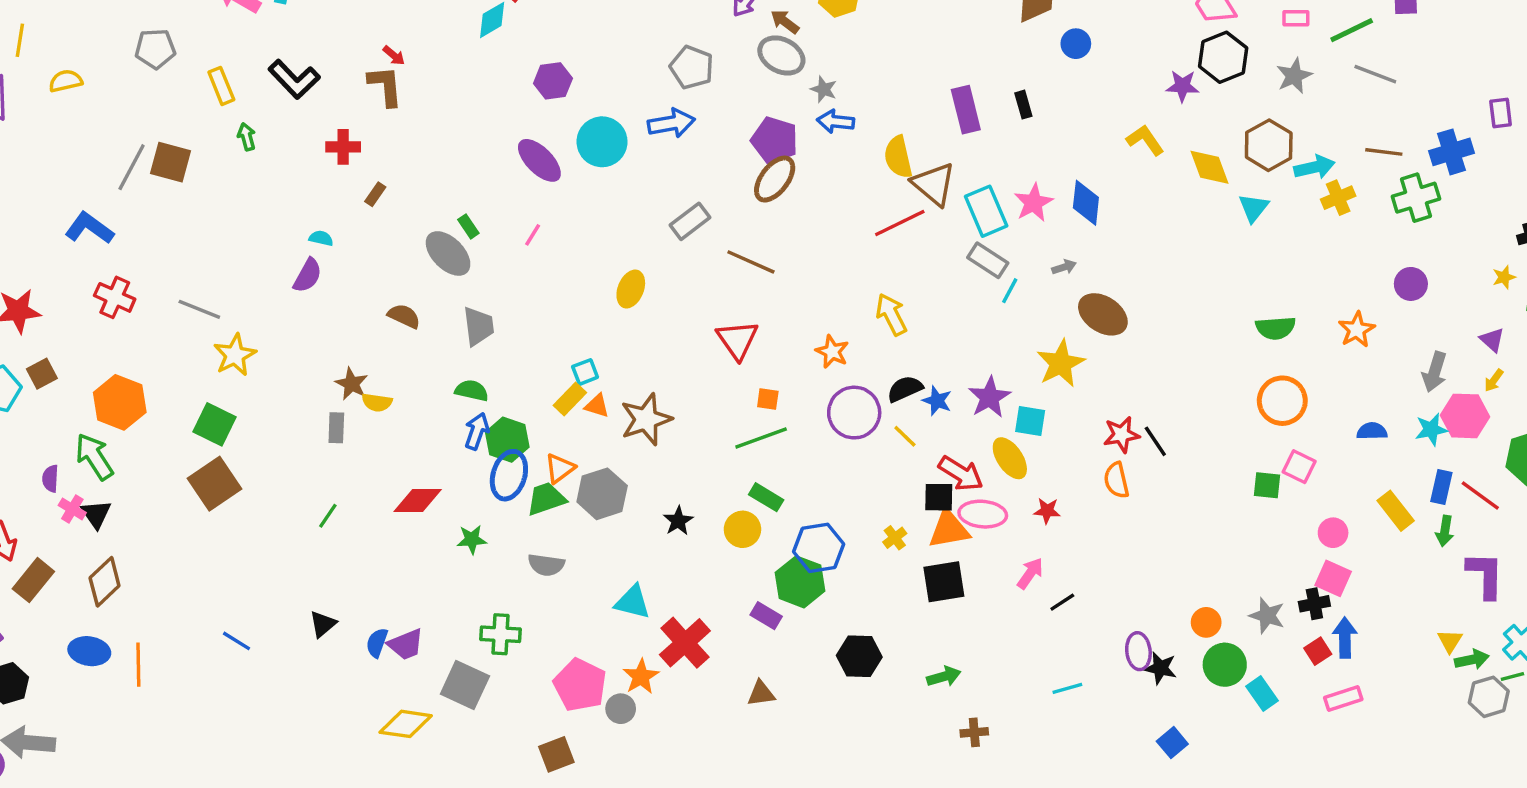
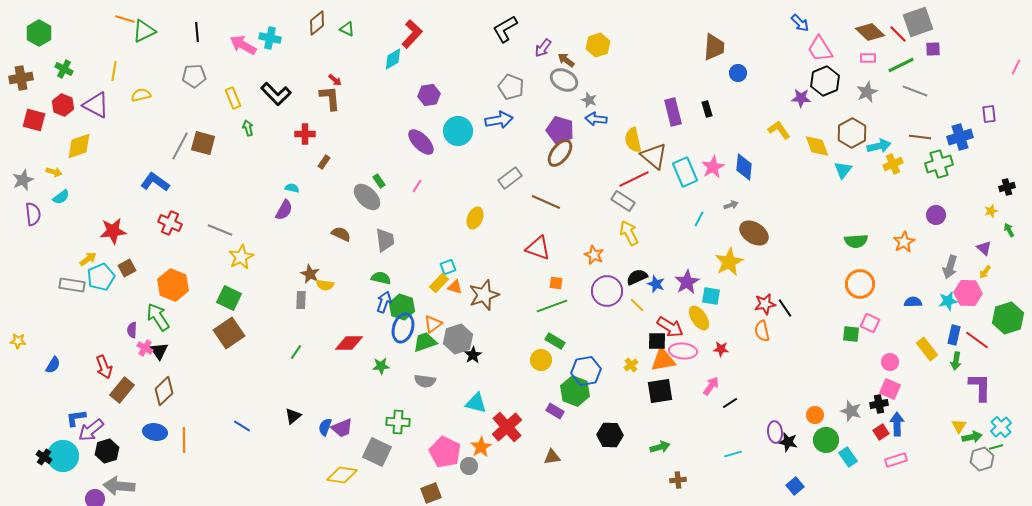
gray rectangle: (988, 260) -> (623, 201), moved
red triangle: (737, 340) -> (538, 248), turned -36
black star: (678, 521) -> (473, 355), moved

